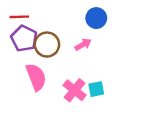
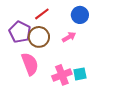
red line: (19, 17) -> (42, 14), moved, turned -35
pink cross: (75, 90) -> (62, 75), turned 30

